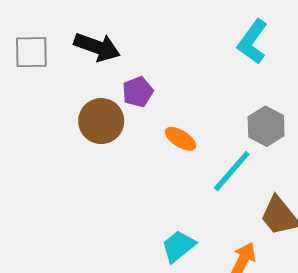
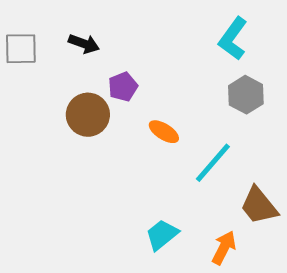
black arrow: (97, 47) -> (84, 44), size x0.7
gray hexagon: (266, 126) -> (246, 95), moved

